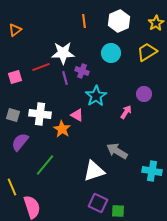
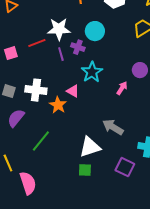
cyan circle: (111, 53) -> (95, 31), moved
purple square: (98, 203) -> (125, 167), moved
green square: (118, 211) -> (85, 170), moved

